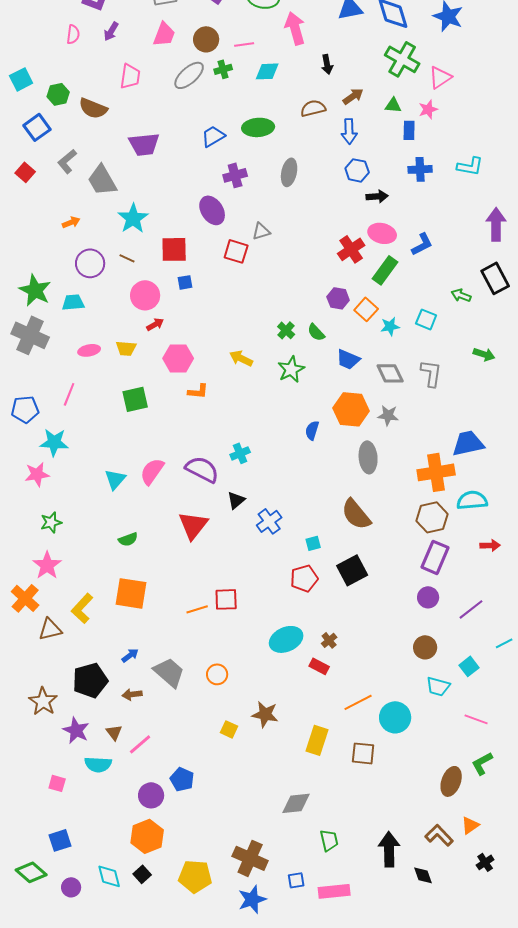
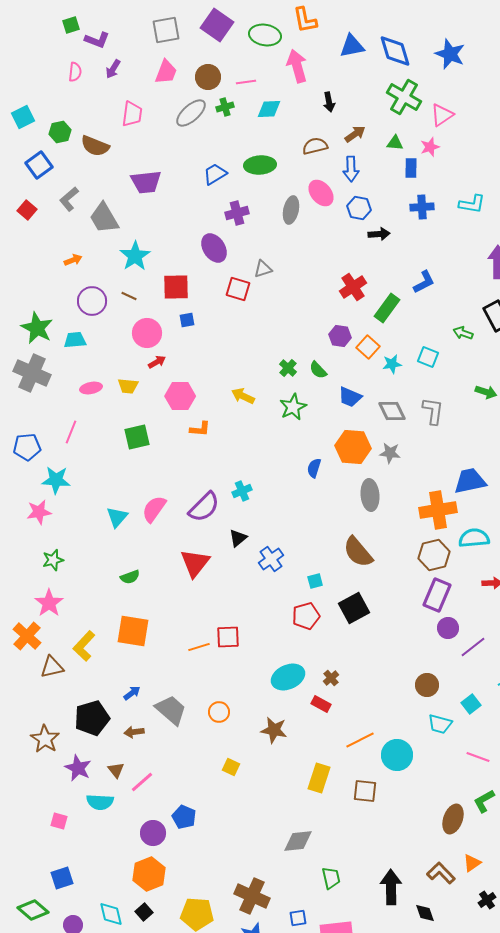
pink ellipse: (382, 233) -> (321, 193), moved, turned 36
purple semicircle: (202, 469) -> (204, 507), turned 108
purple circle: (428, 597) -> (448, 628), moved
brown star: (265, 714) -> (274, 730), moved

